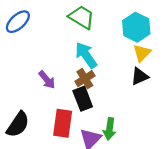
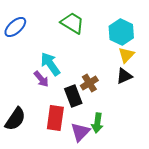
cyan arrow: (86, 55) -> (50, 64), moved
brown cross: (85, 79) -> (89, 83), moved

